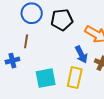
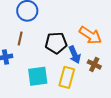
black pentagon: (62, 20) -> (56, 43), moved

